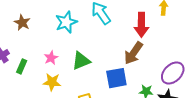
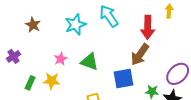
green triangle: (81, 61) -> (89, 62), turned 42
green rectangle: (22, 66) -> (30, 83), moved
yellow star: (52, 82) -> (52, 81), moved

